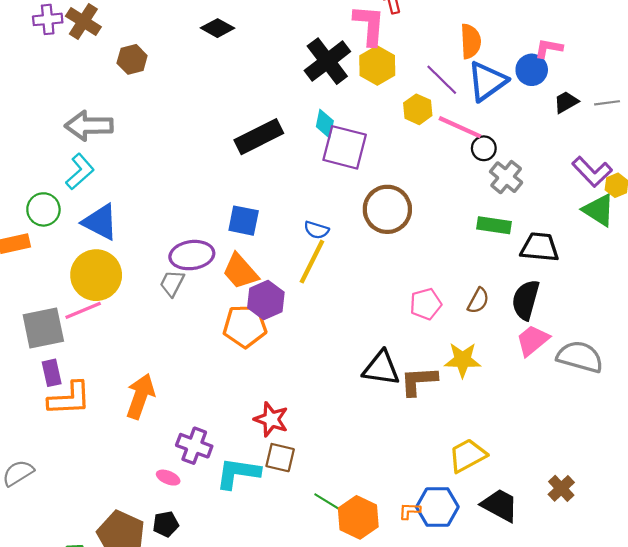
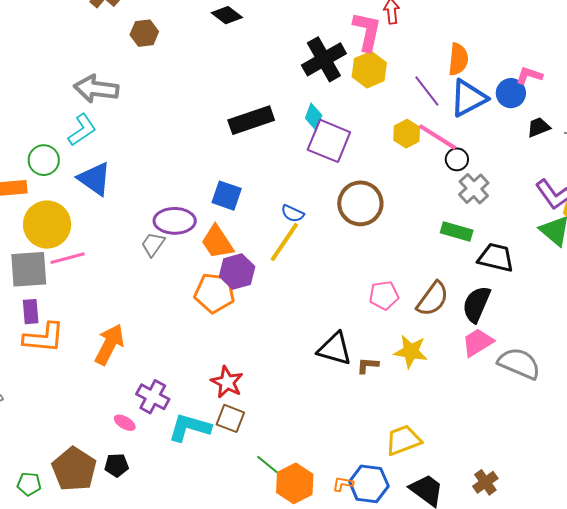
yellow hexagon: (418, 109) -> (407, 134), moved
yellow circle: (96, 275) -> (47, 225), moved
brown semicircle: (478, 301) -> (433, 299), size x1.5
brown L-shape: (419, 381) -> (368, 365), size x0.6

